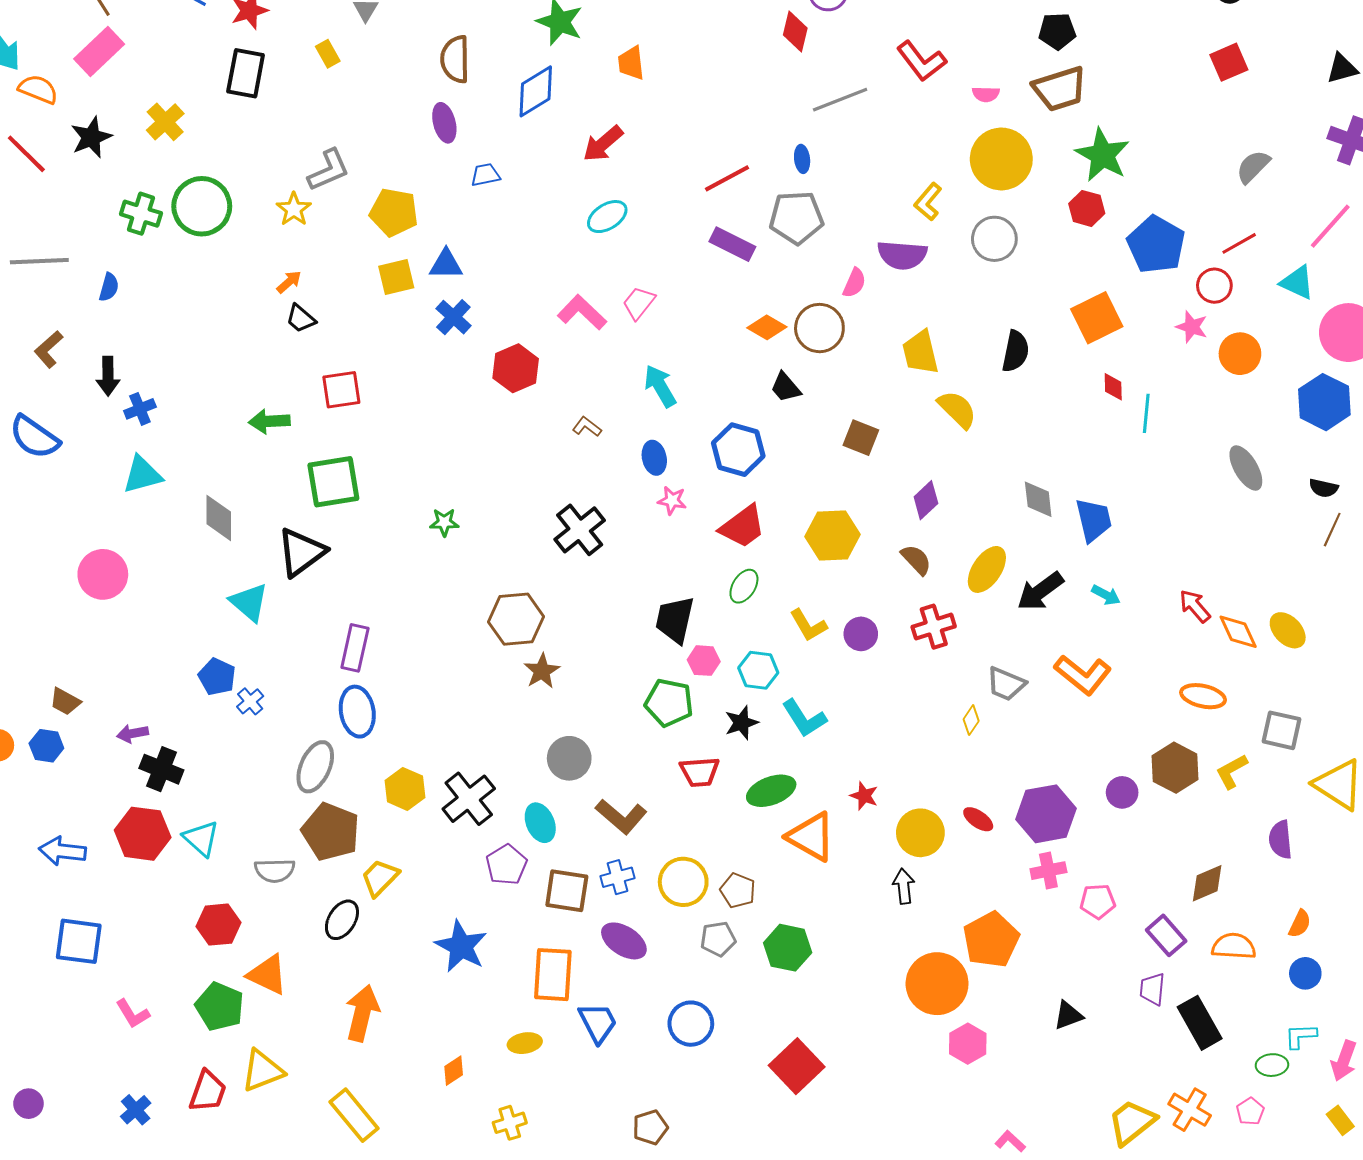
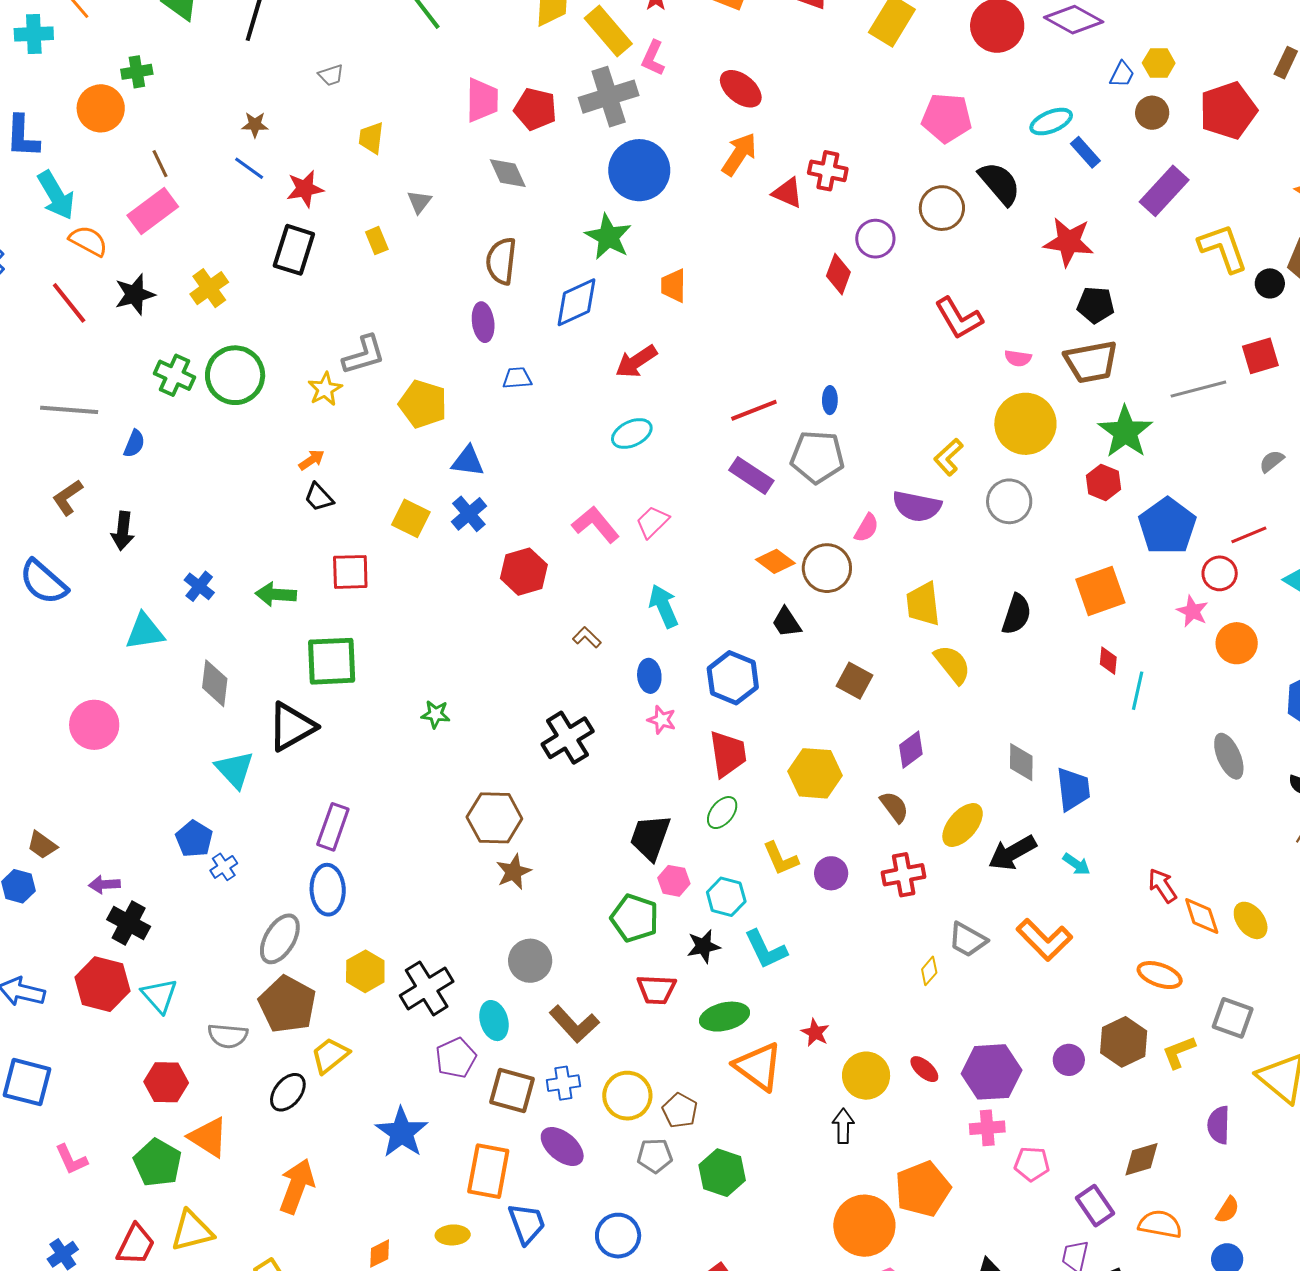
gray line: (840, 100) -> (1198, 389), moved
gray semicircle: (1253, 167) -> (1272, 461), size x0.7
yellow square: (396, 277) -> (411, 518), moved, turned 33
blue cross: (140, 409) -> (199, 586), moved, turned -36
red trapezoid: (743, 526) -> (728, 754), turned -69

